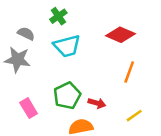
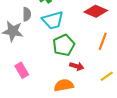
gray semicircle: (26, 34) -> (27, 14), moved, turned 64
green pentagon: (67, 96) -> (64, 45), moved

